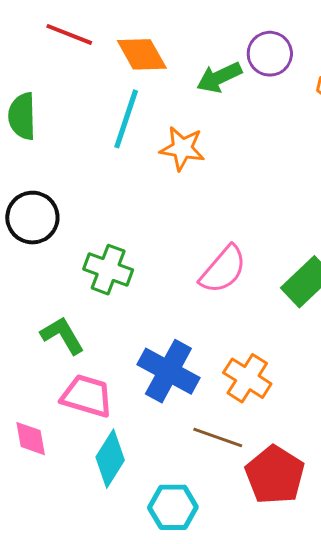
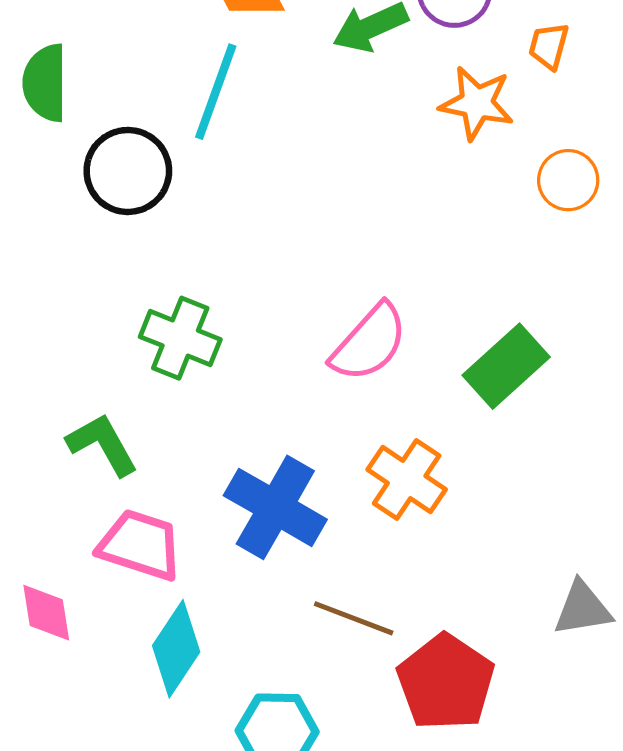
orange star: (182, 148) -> (477, 103), moved
black circle: (32, 218) -> (128, 171), moved
orange cross: (247, 378) -> (407, 480), moved

